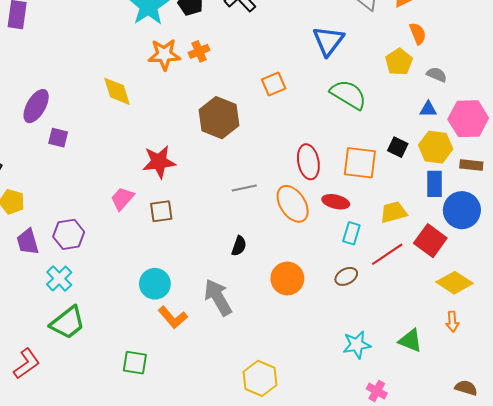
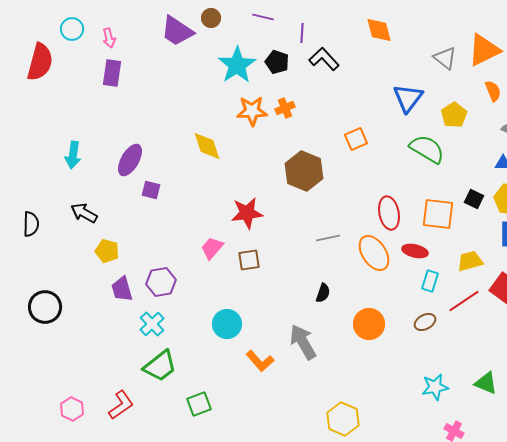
yellow pentagon: (399, 62) -> (454, 115), moved
cyan circle: (155, 284) -> (227, 324), moved
green square: (135, 363) -> (199, 404), moved, turned -30

